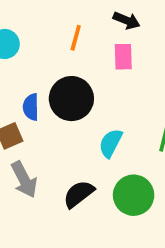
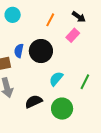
pink rectangle: (123, 57) -> (73, 35), turned 32

